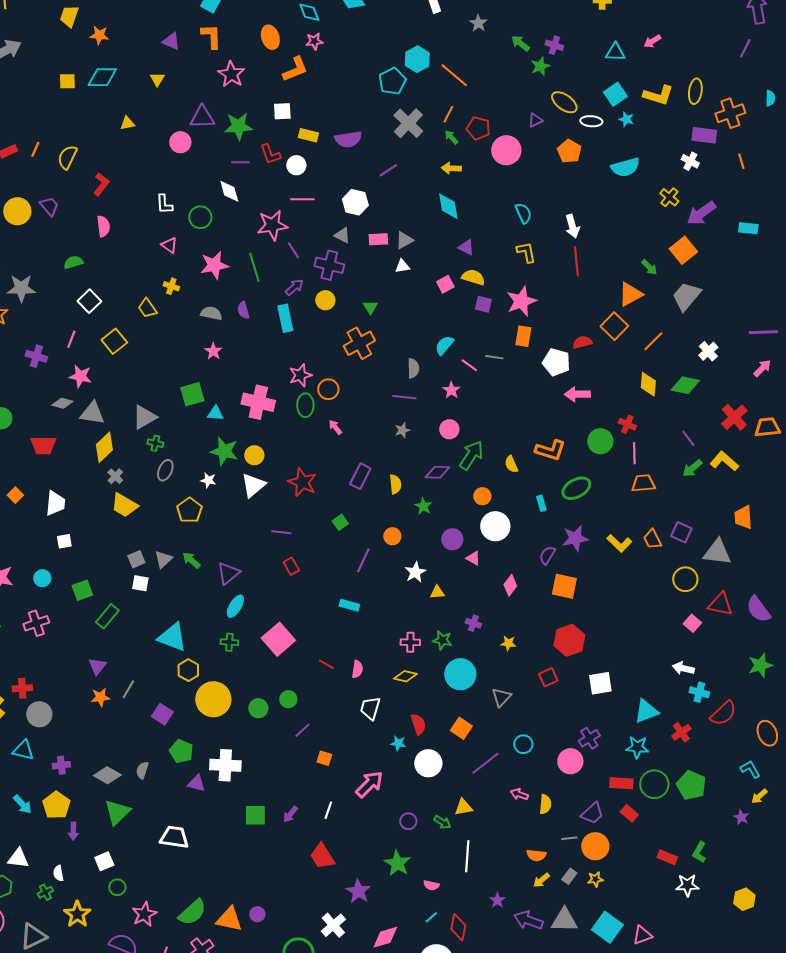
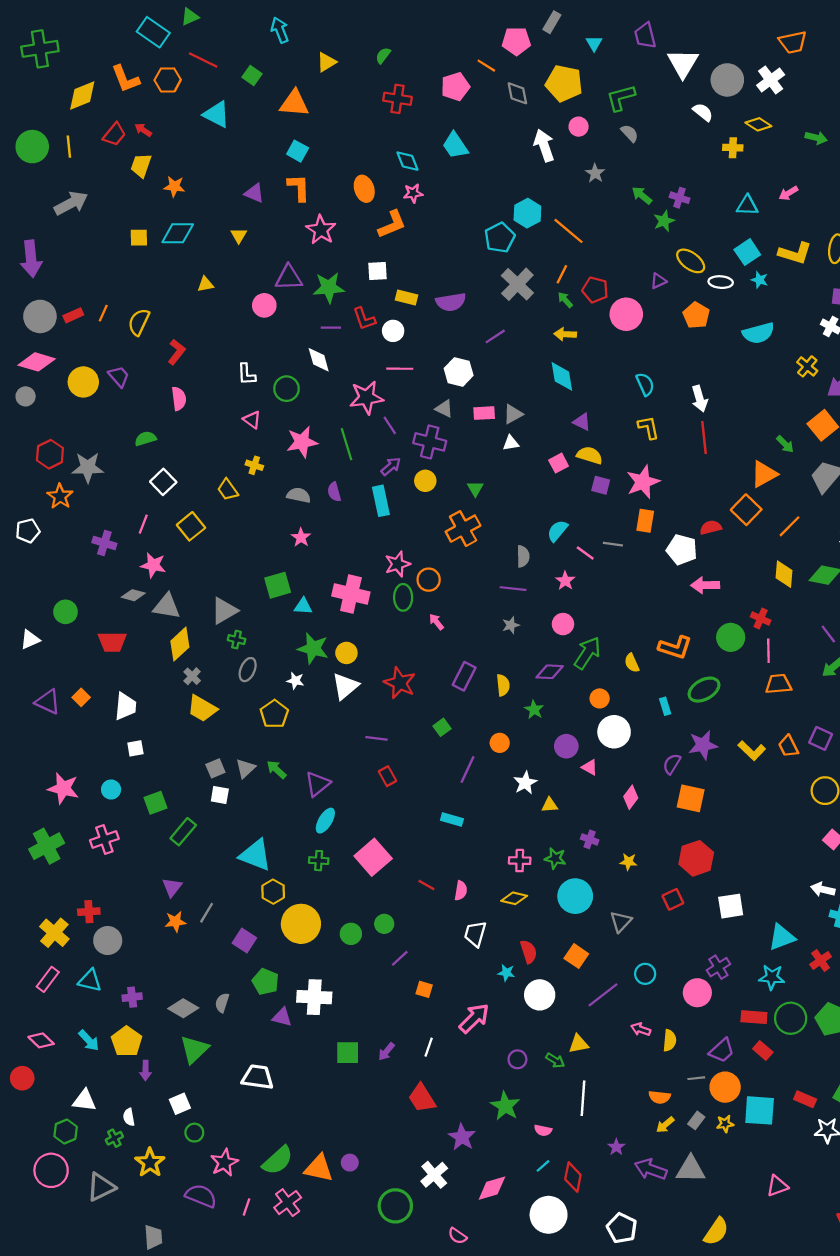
cyan square: (607, 927) -> (760, 1110), moved, turned -32

